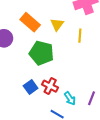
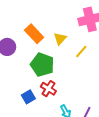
yellow line: (80, 36) -> (81, 51), turned 32
red cross: (50, 86) -> (48, 89), moved

